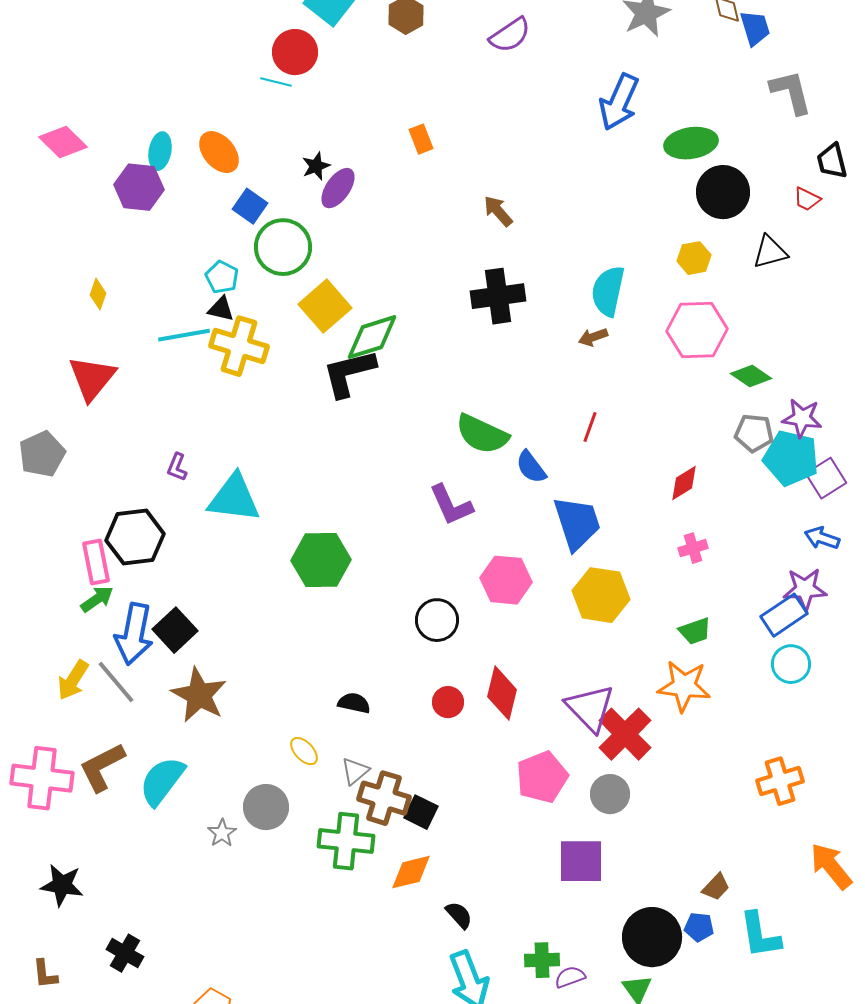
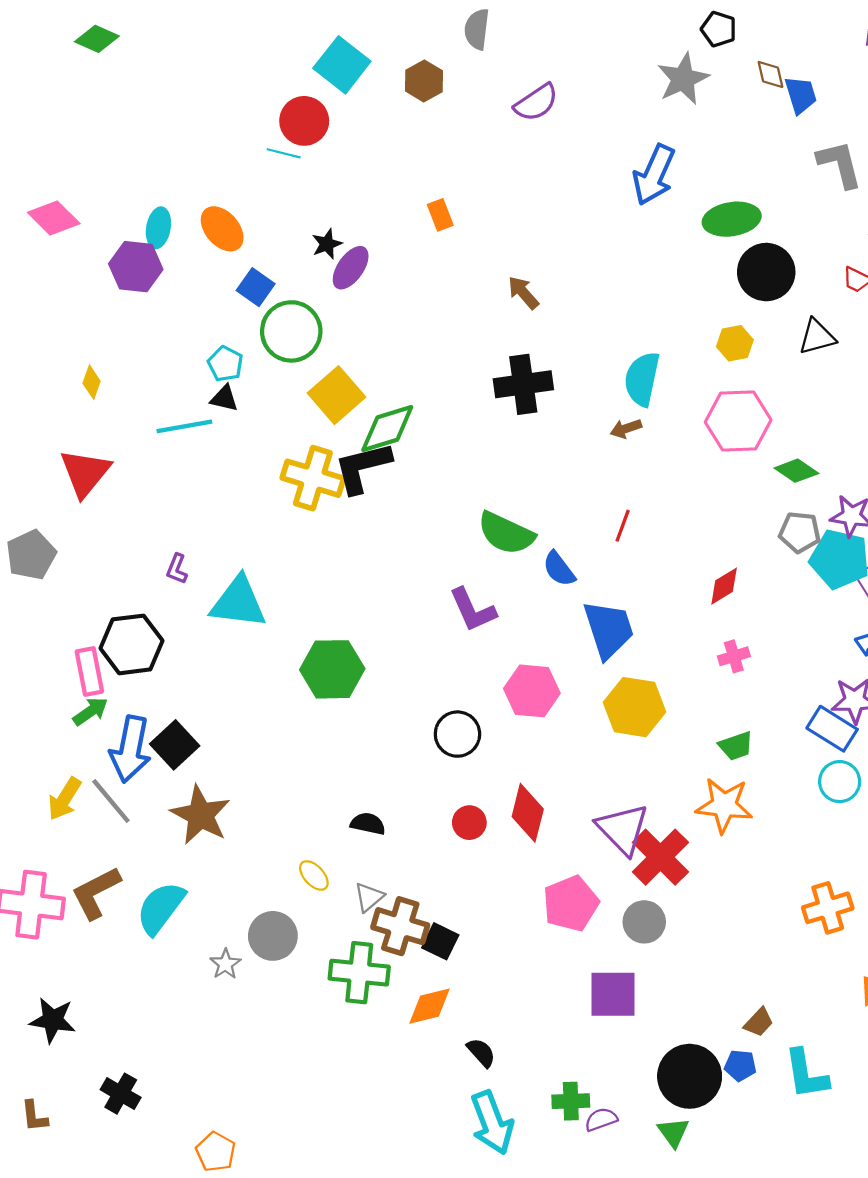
yellow cross: (239, 346) -> (313, 478), moved
blue rectangle: (784, 615) -> (832, 729), turned 66

